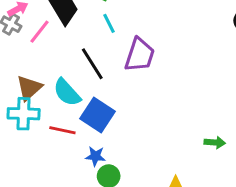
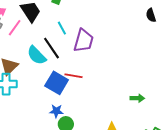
cyan line: (109, 23) -> (62, 28), moved
cyan semicircle: (67, 92) -> (37, 55), moved
red line: (62, 130) -> (73, 76), moved

